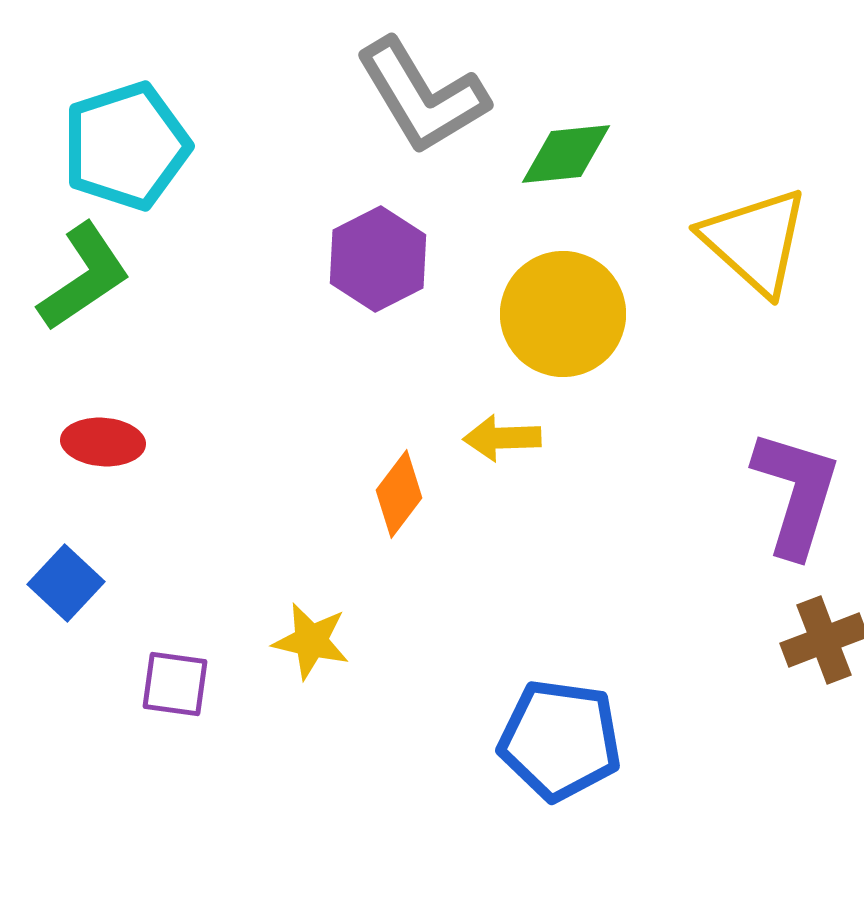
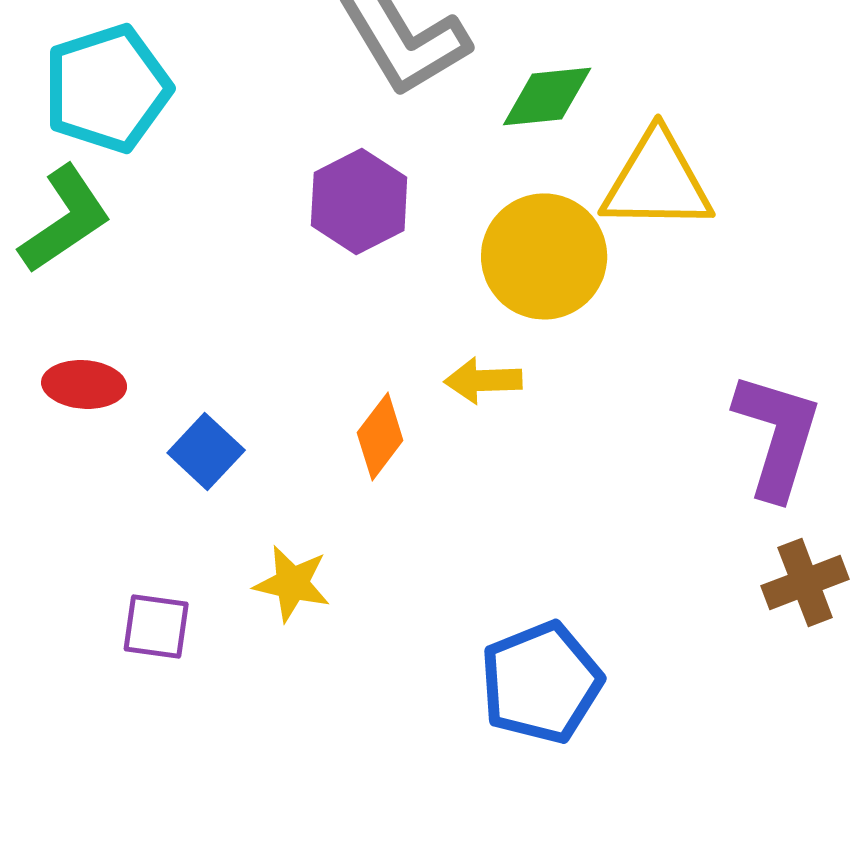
yellow triangle: (755, 241) -> (657, 181), moved, turned -41
blue square: (66, 583) -> (206, 451), moved
blue pentagon: (560, 740) -> (541, 682), turned -30

